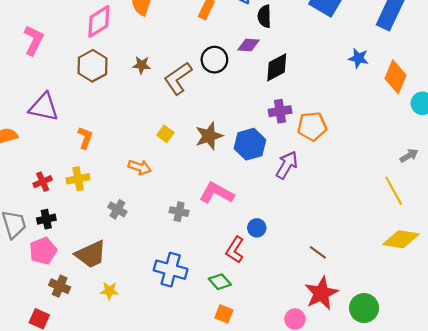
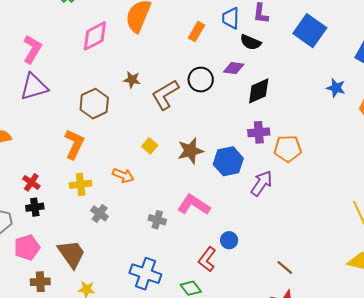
black semicircle: (264, 16) -> (251, 42), turned -70
brown hexagon: (93, 66) -> (94, 104), moved
purple triangle: (44, 107) -> (34, 87), moved, turned -32
orange L-shape: (85, 138) -> (74, 144), size x1.4
yellow cross: (78, 179) -> (81, 184), moved
red cross: (43, 182) -> (31, 182), turned -36
black cross: (46, 219) -> (35, 207), moved
brown trapezoid: (91, 254) -> (72, 254), turned -104
brown cross: (60, 286) -> (40, 282), turned -30

